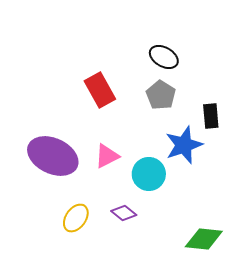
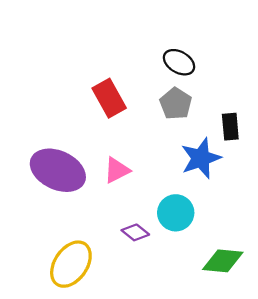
cyan circle: (149, 174) -> (176, 213), moved
yellow ellipse: (76, 218) -> (71, 264), moved, size x1.5

